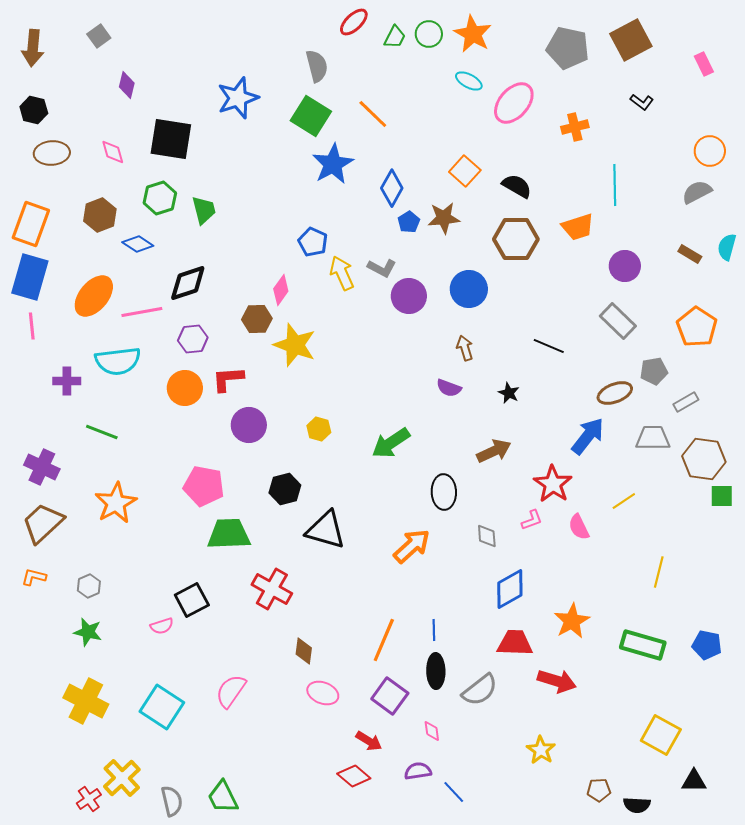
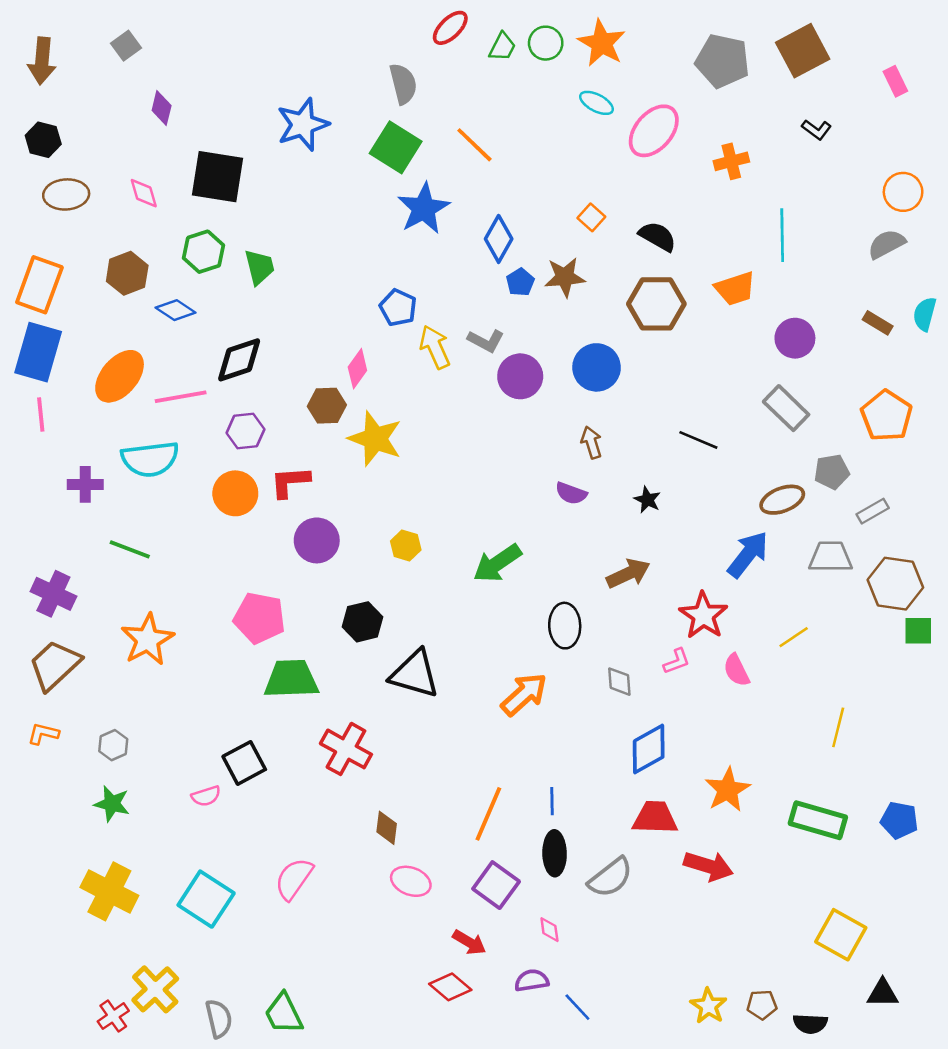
orange square: (465, 171) -> (591, 217), size x0.7
yellow star: (541, 750) -> (708, 1006), moved

